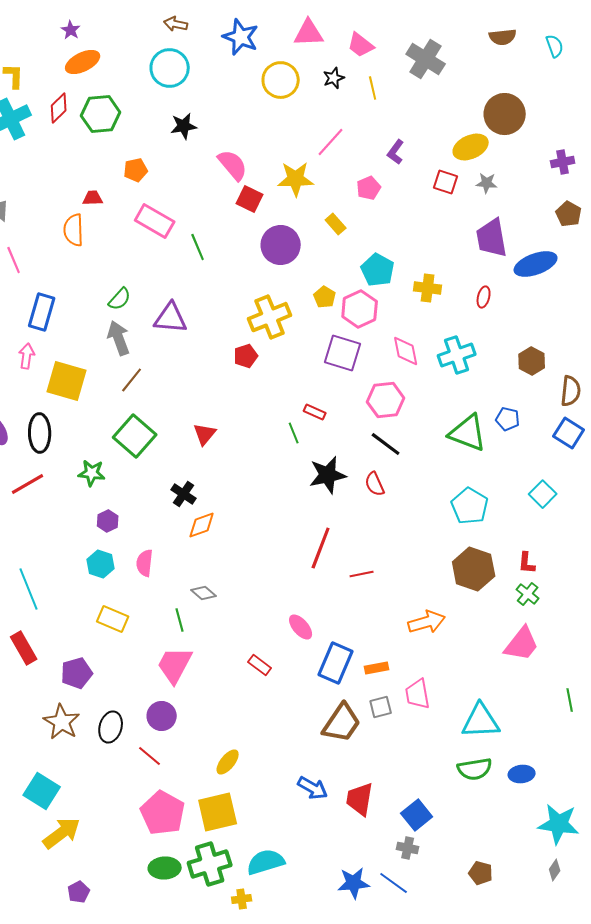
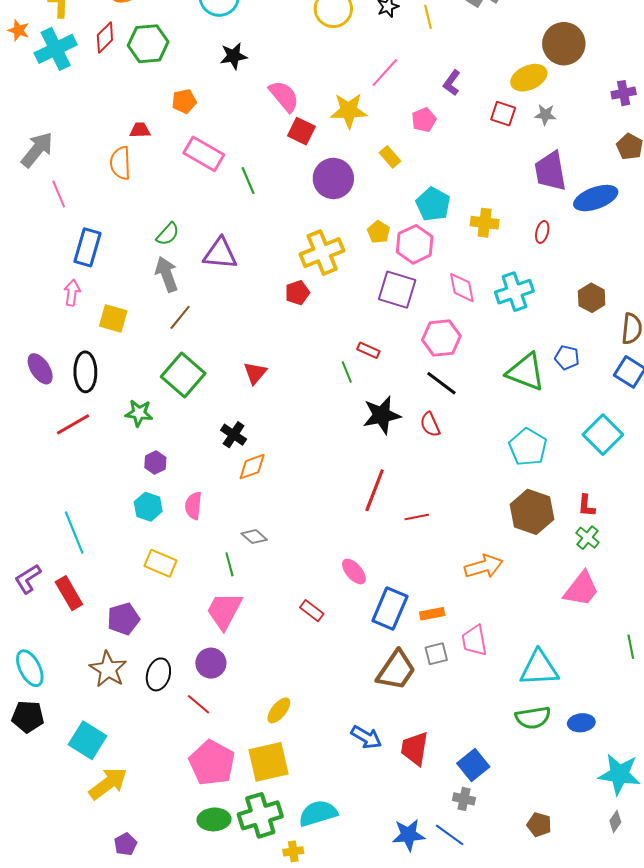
yellow square: (67, 381) -> (113, 318), size x0.7
cyan square: (543, 494) -> (603, 435), size x1.4

